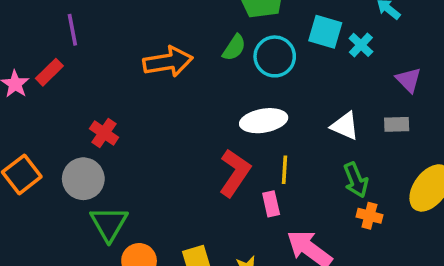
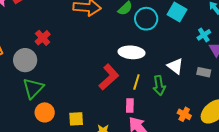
cyan cross: (361, 45) -> (204, 35), moved
green arrow: (356, 180) -> (159, 85), moved
pink rectangle: (271, 204) -> (130, 105), moved
orange cross: (369, 216) -> (184, 114), moved

